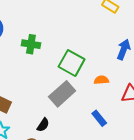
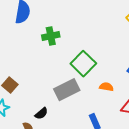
green cross: (31, 44) -> (51, 36), turned -36

